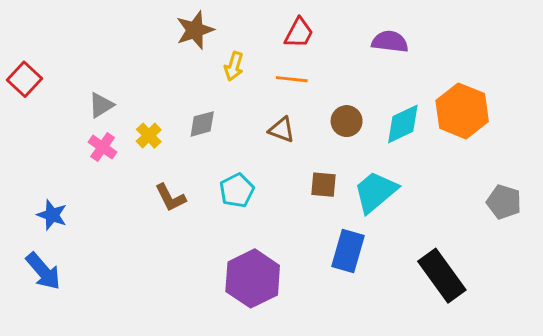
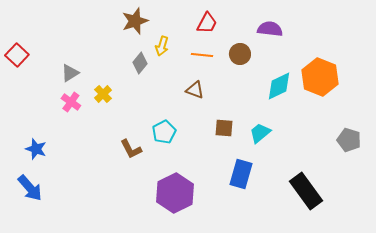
brown circle: (347, 121) -> (240, 54), moved
gray diamond: (202, 124) -> (140, 63), moved, turned -35
cyan trapezoid: (375, 192) -> (260, 133), size x0.7
brown L-shape: (170, 198) -> (131, 149), moved

